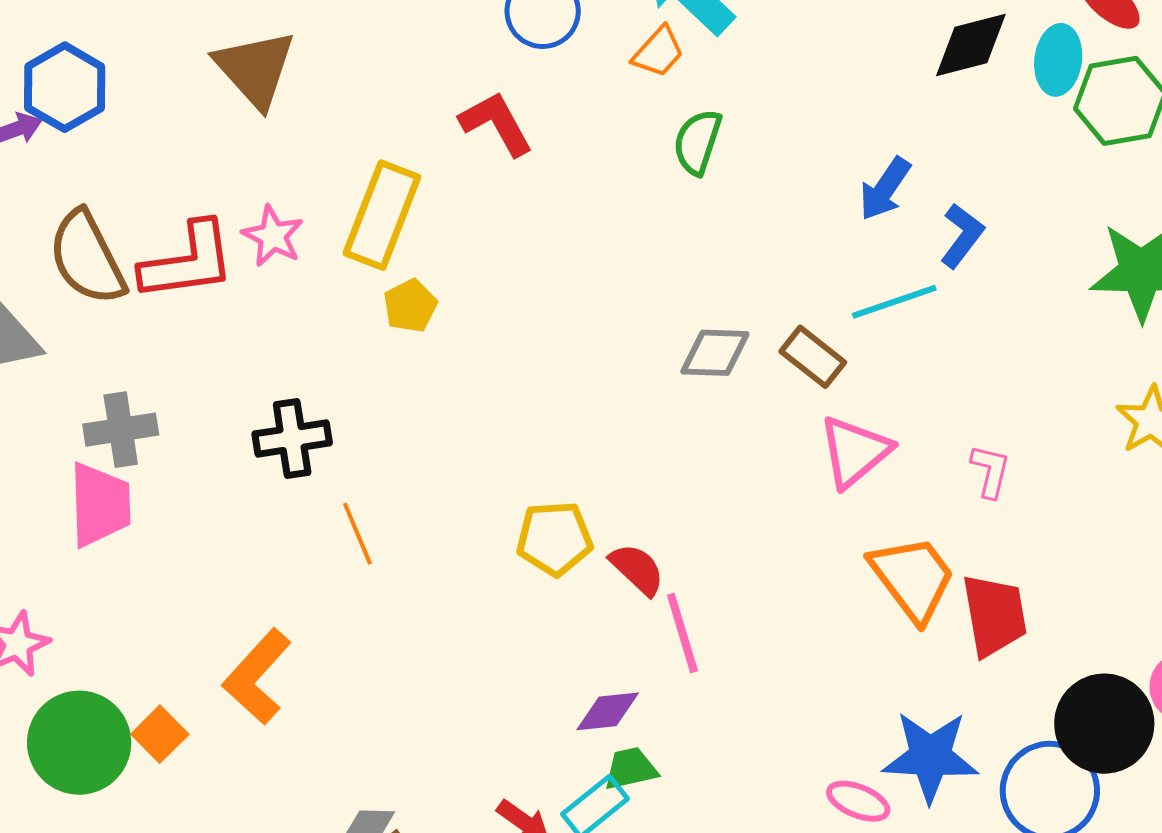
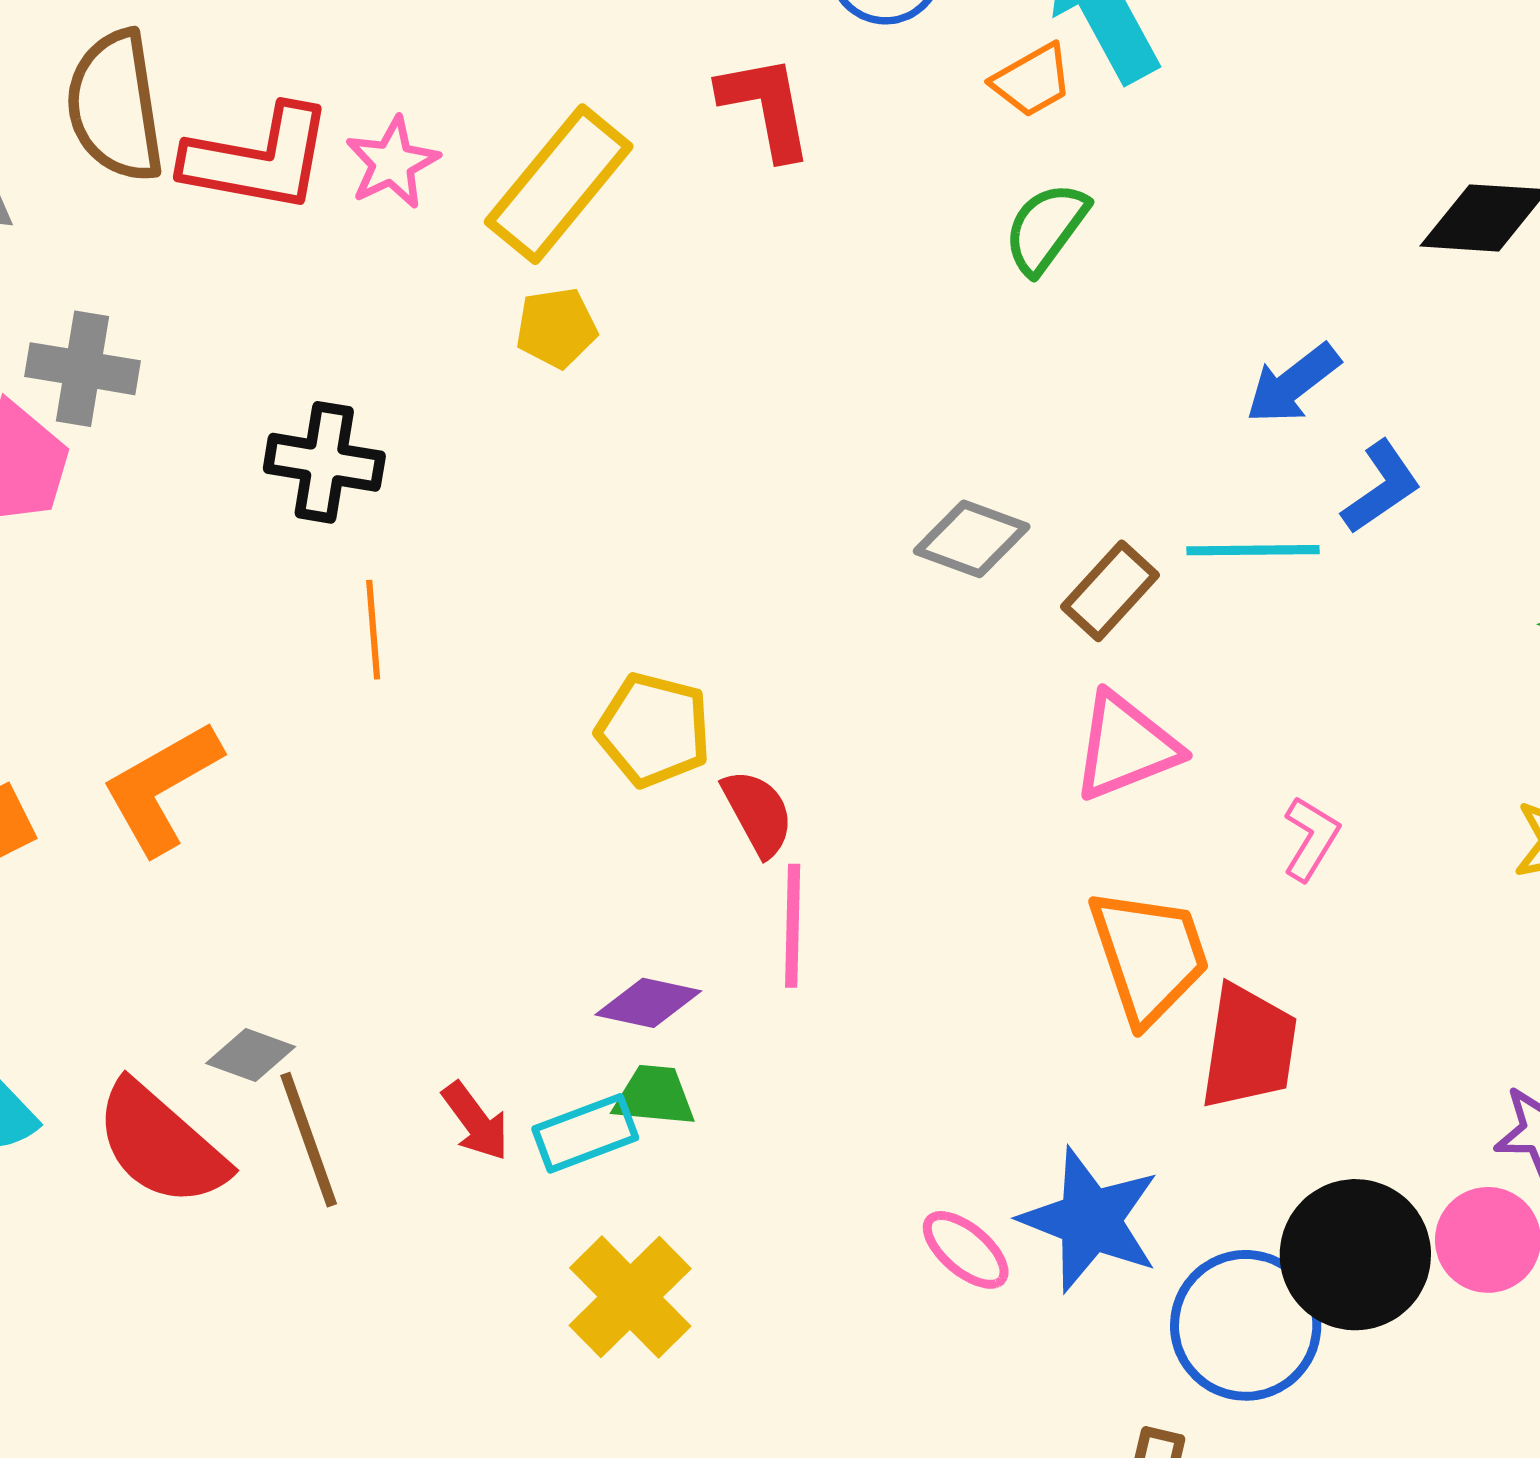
brown rectangle: (813, 357) -> (1110, 591), turned 76

